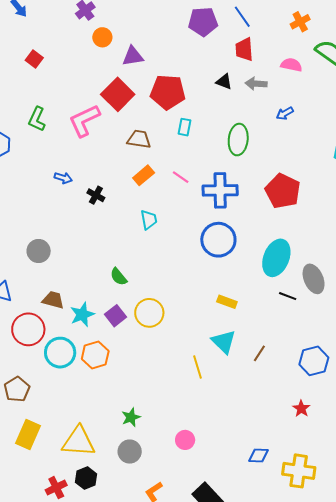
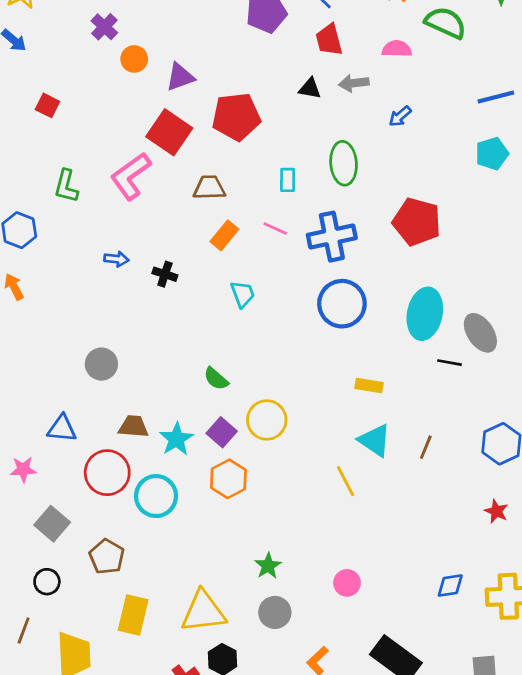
cyan rectangle: (184, 127) -> (288, 180), moved
orange hexagon: (95, 355) -> (228, 479), moved

